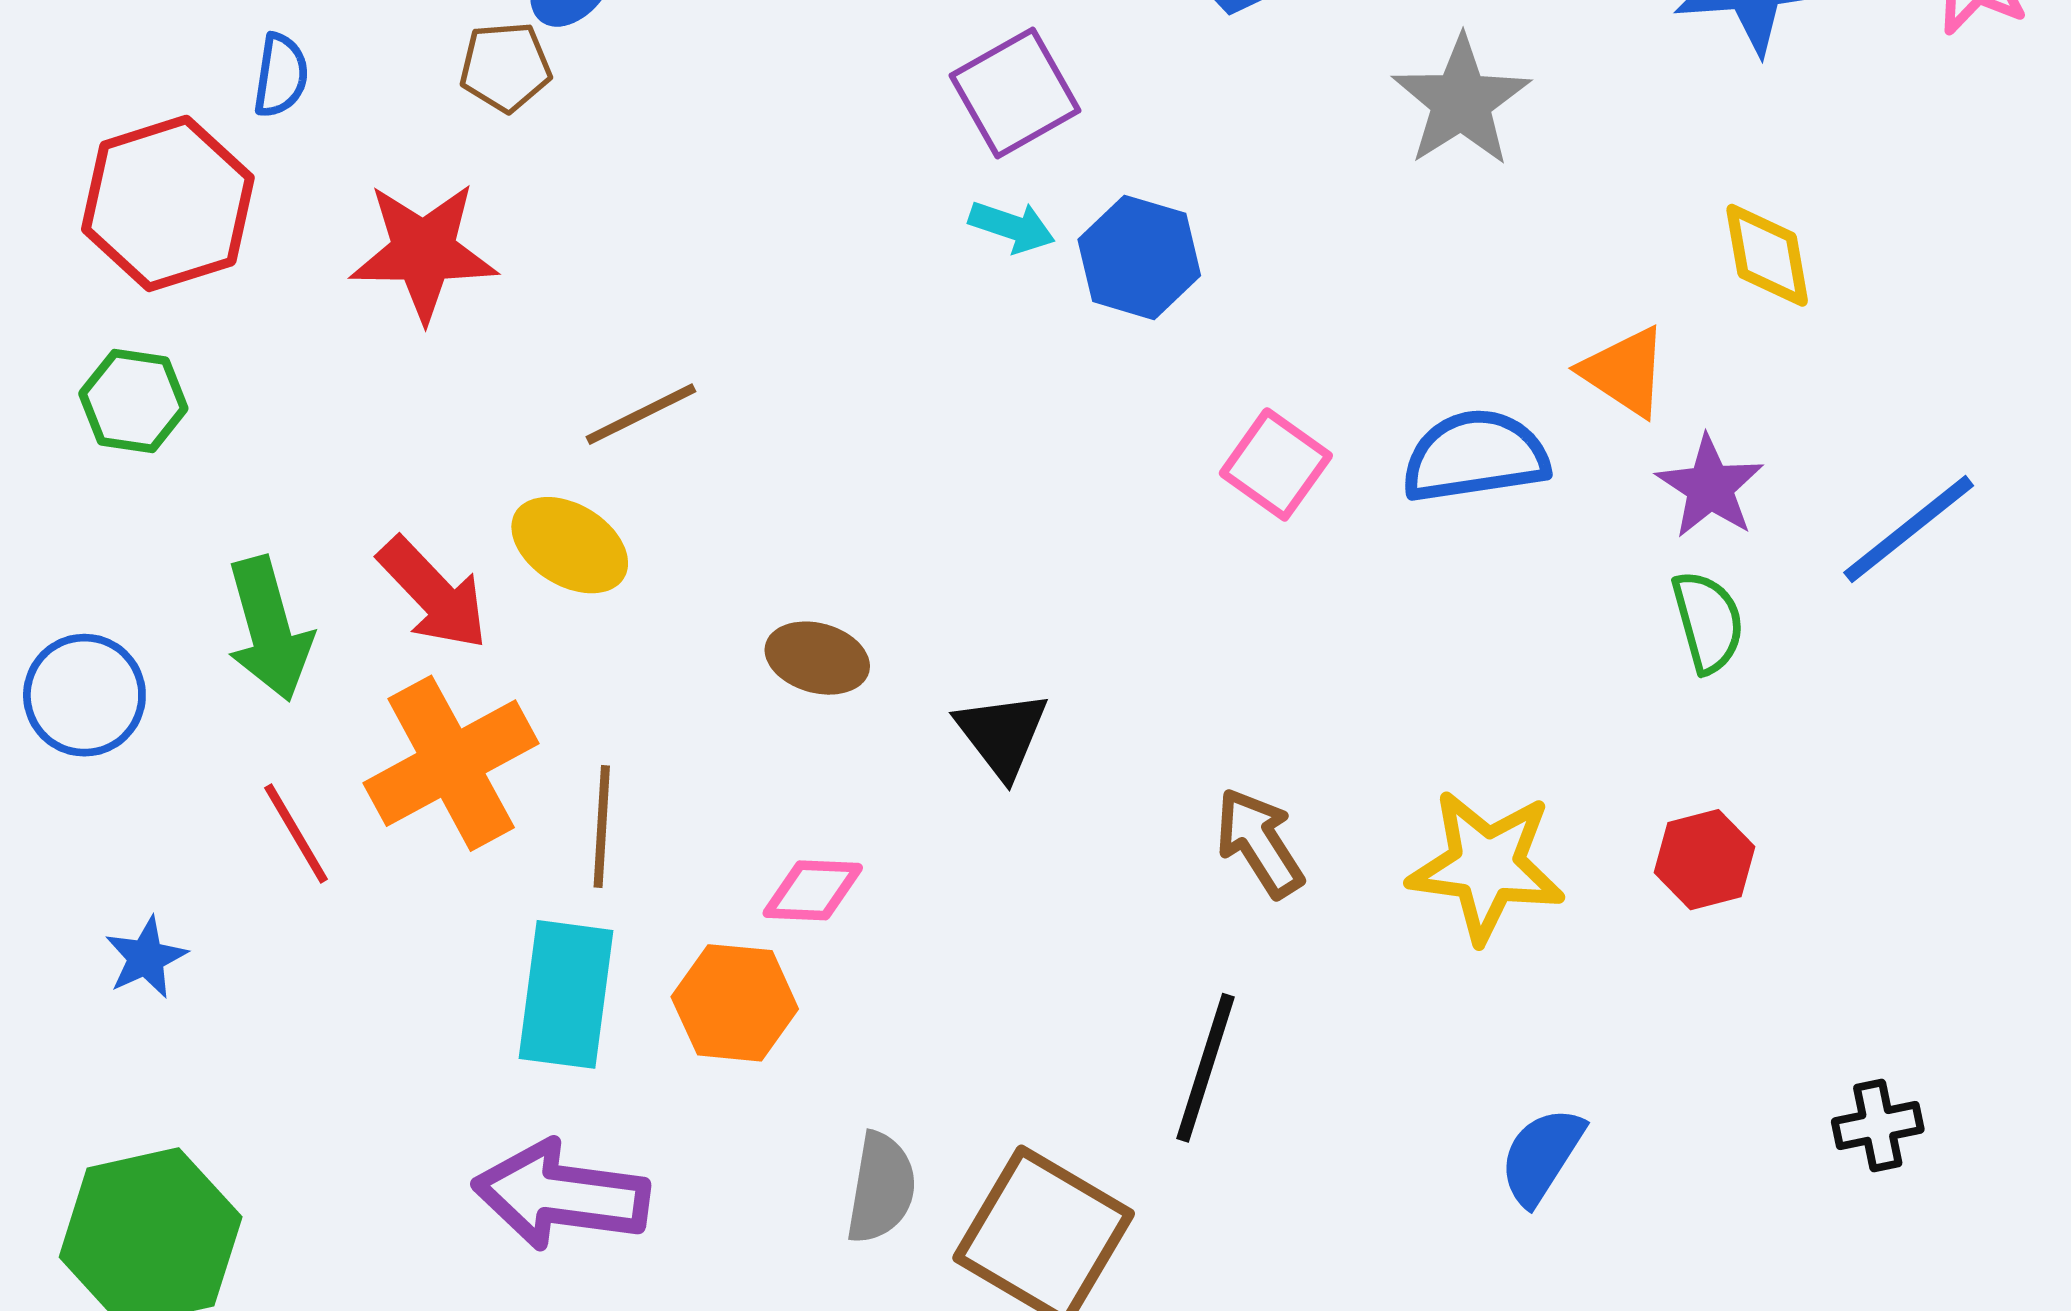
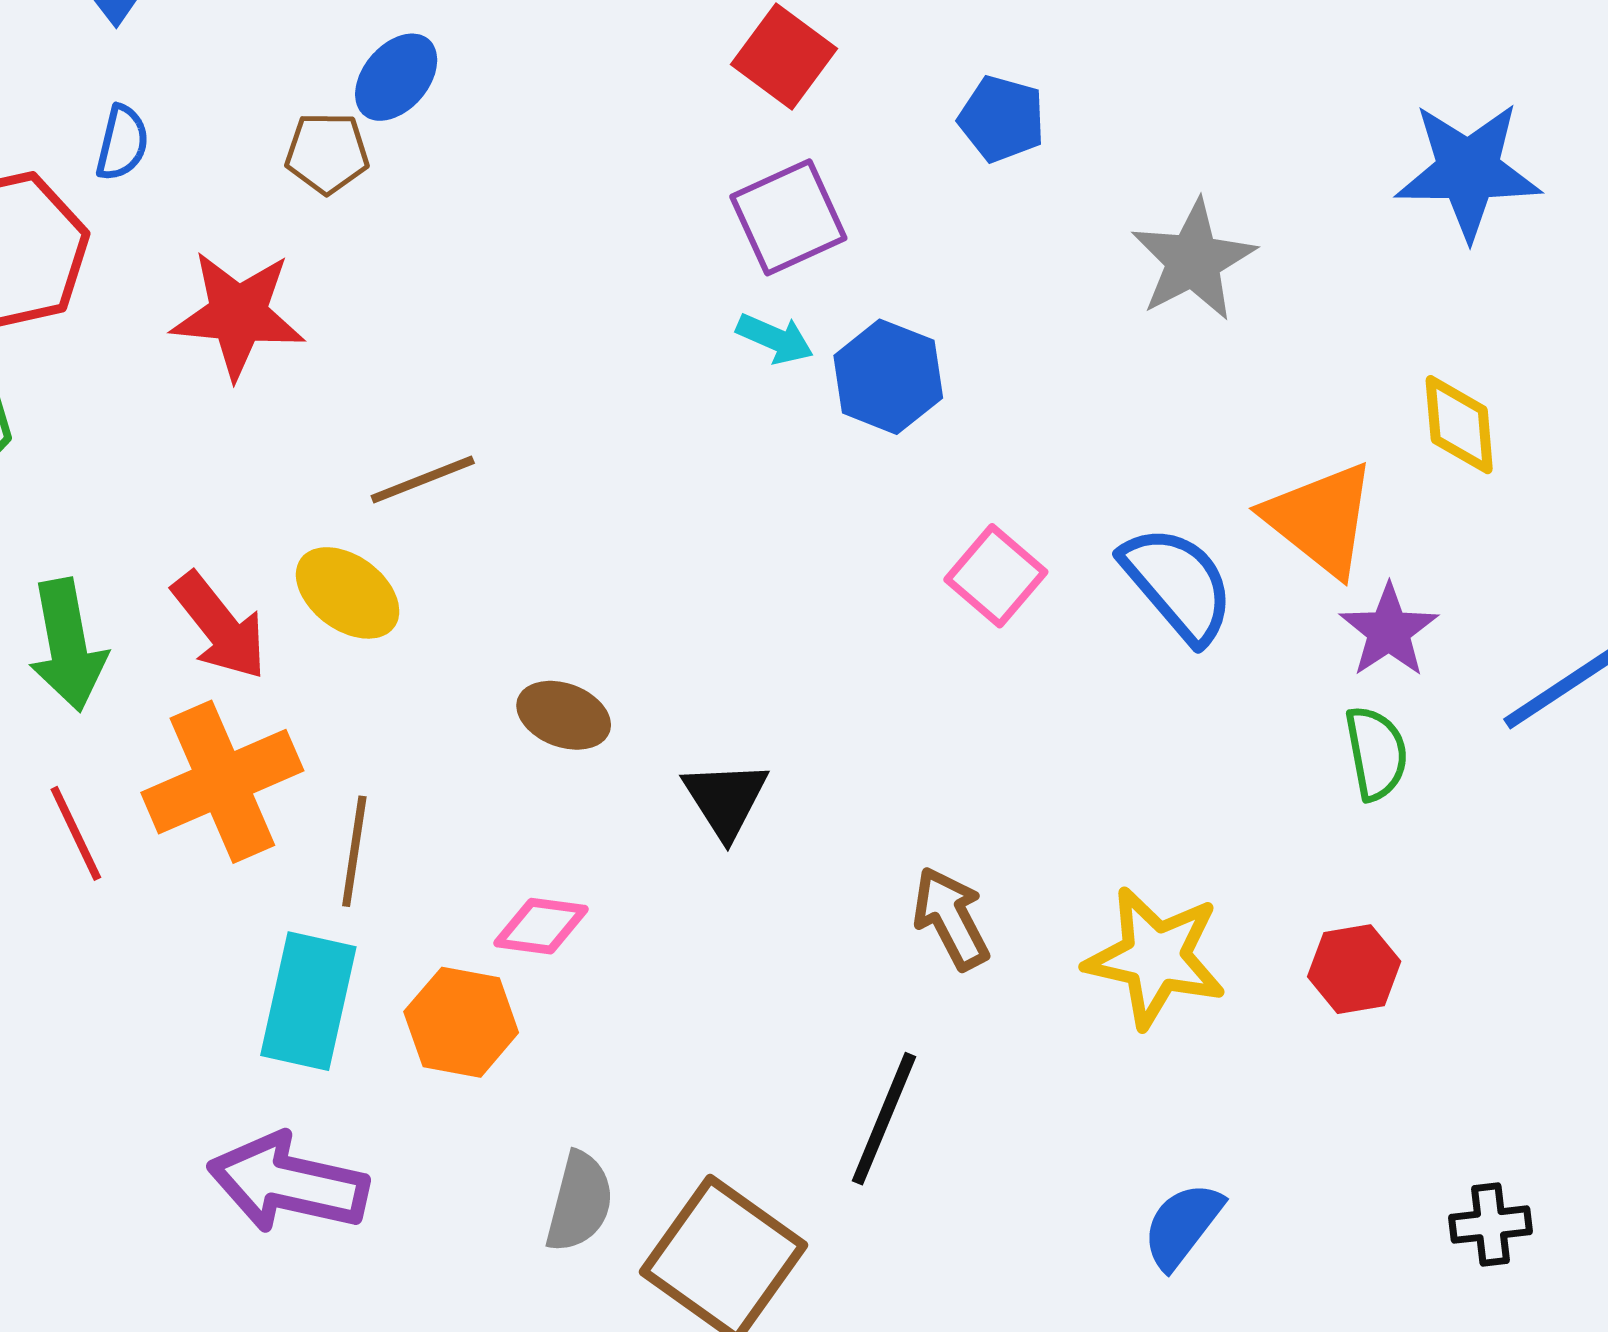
orange triangle: (1625, 372) -> (1320, 519), size x1.4
blue semicircle: (1475, 456) -> (1178, 584), turned 53

